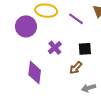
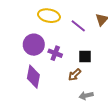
purple circle: (26, 26) -> (34, 45), moved
purple cross: (55, 48) -> (55, 53), turned -32

